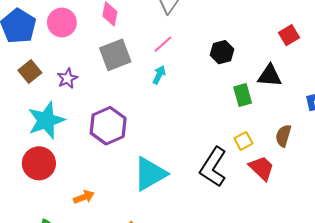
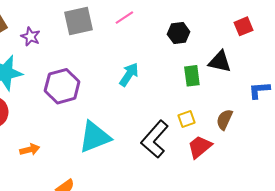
cyan arrow: (159, 75) -> (129, 75), moved, size x1.4
purple star: (67, 78) -> (31, 37), turned -30
red trapezoid: (262, 168) -> (200, 147), turned -92

